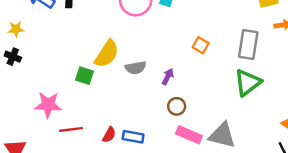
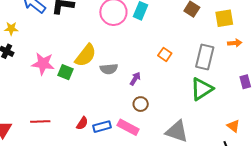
pink star: (48, 105) -> (43, 64), moved
red line: (71, 129) -> (40, 122), moved
pink rectangle: (189, 135) -> (128, 127), moved
blue rectangle: (133, 137) -> (102, 127), turned -30

